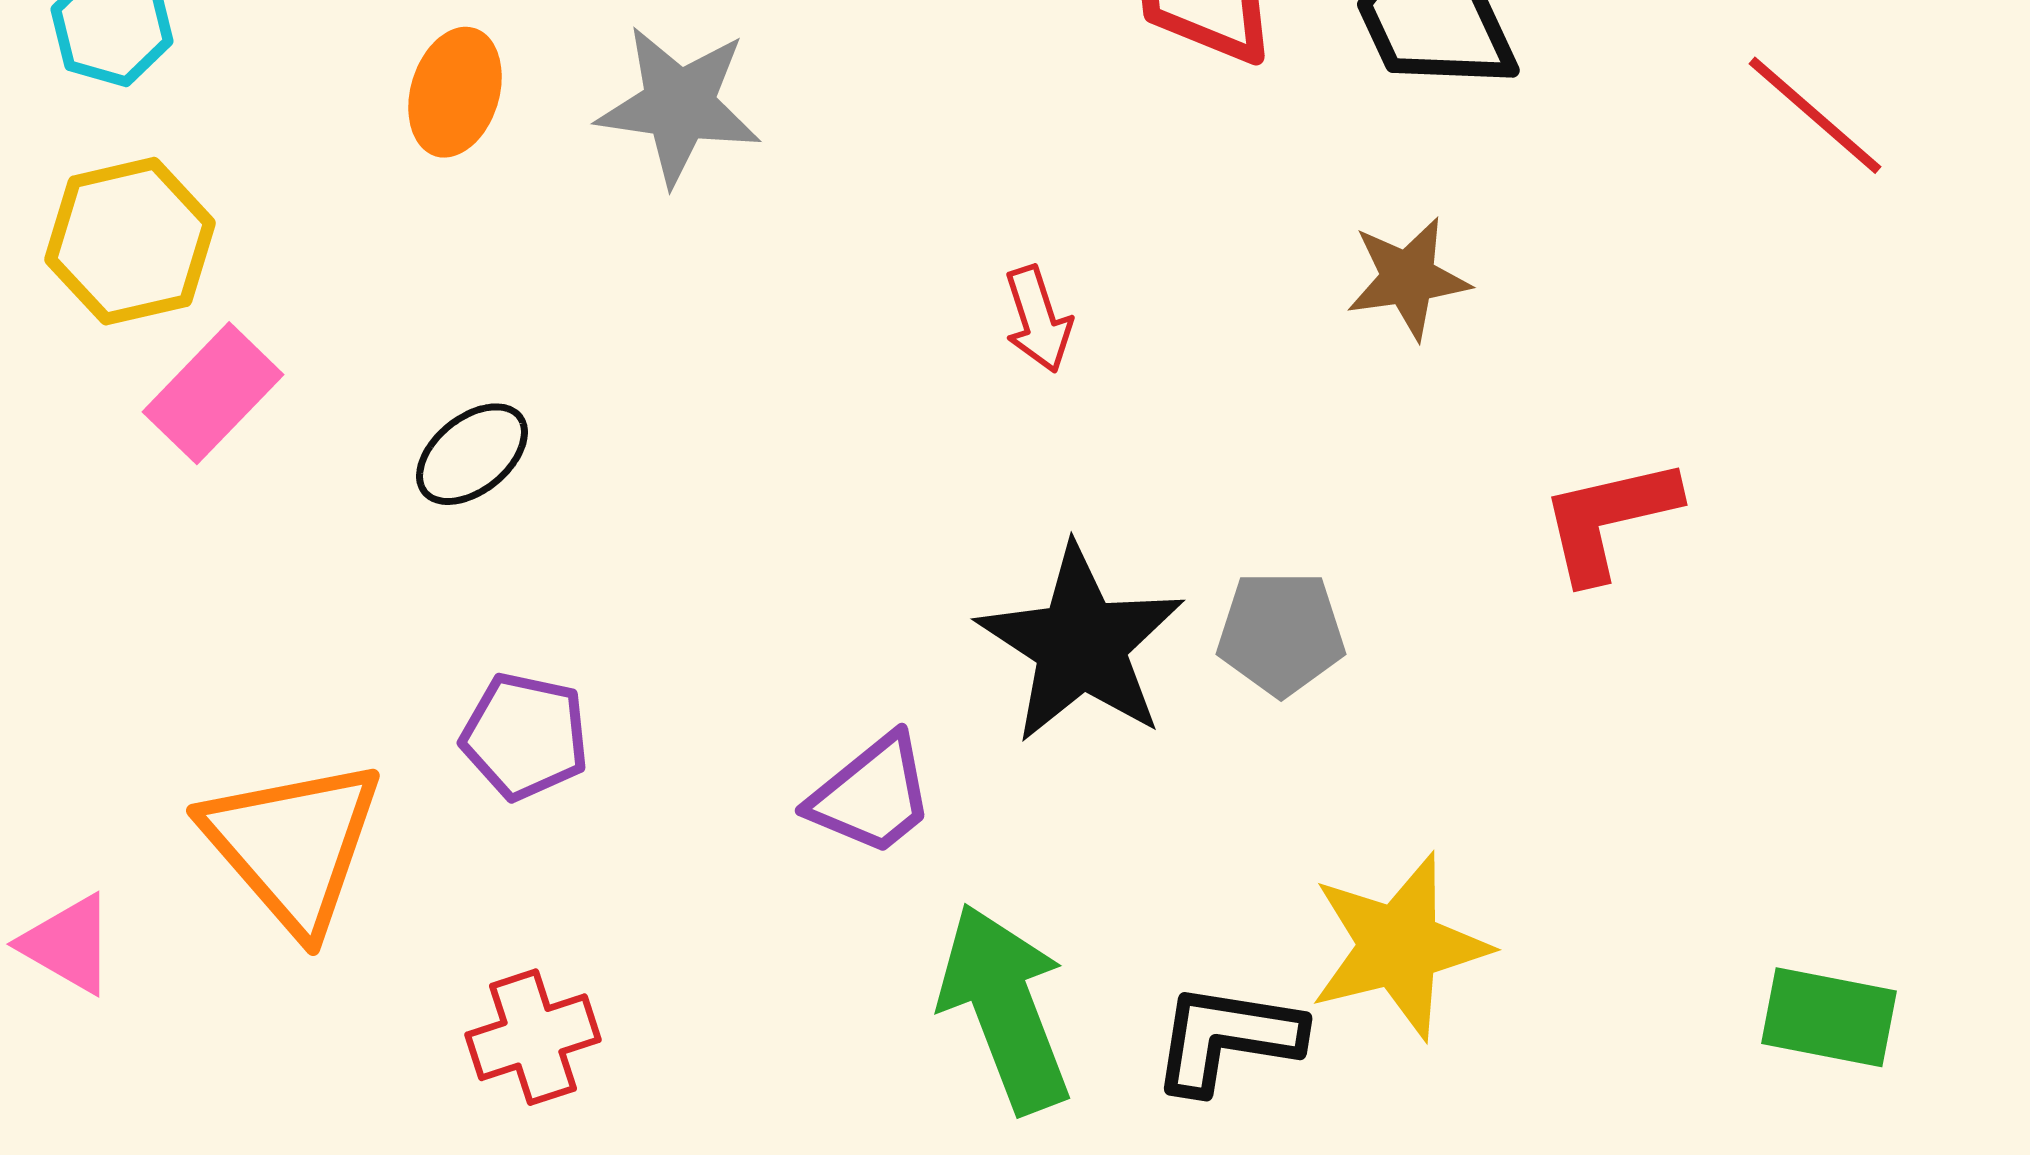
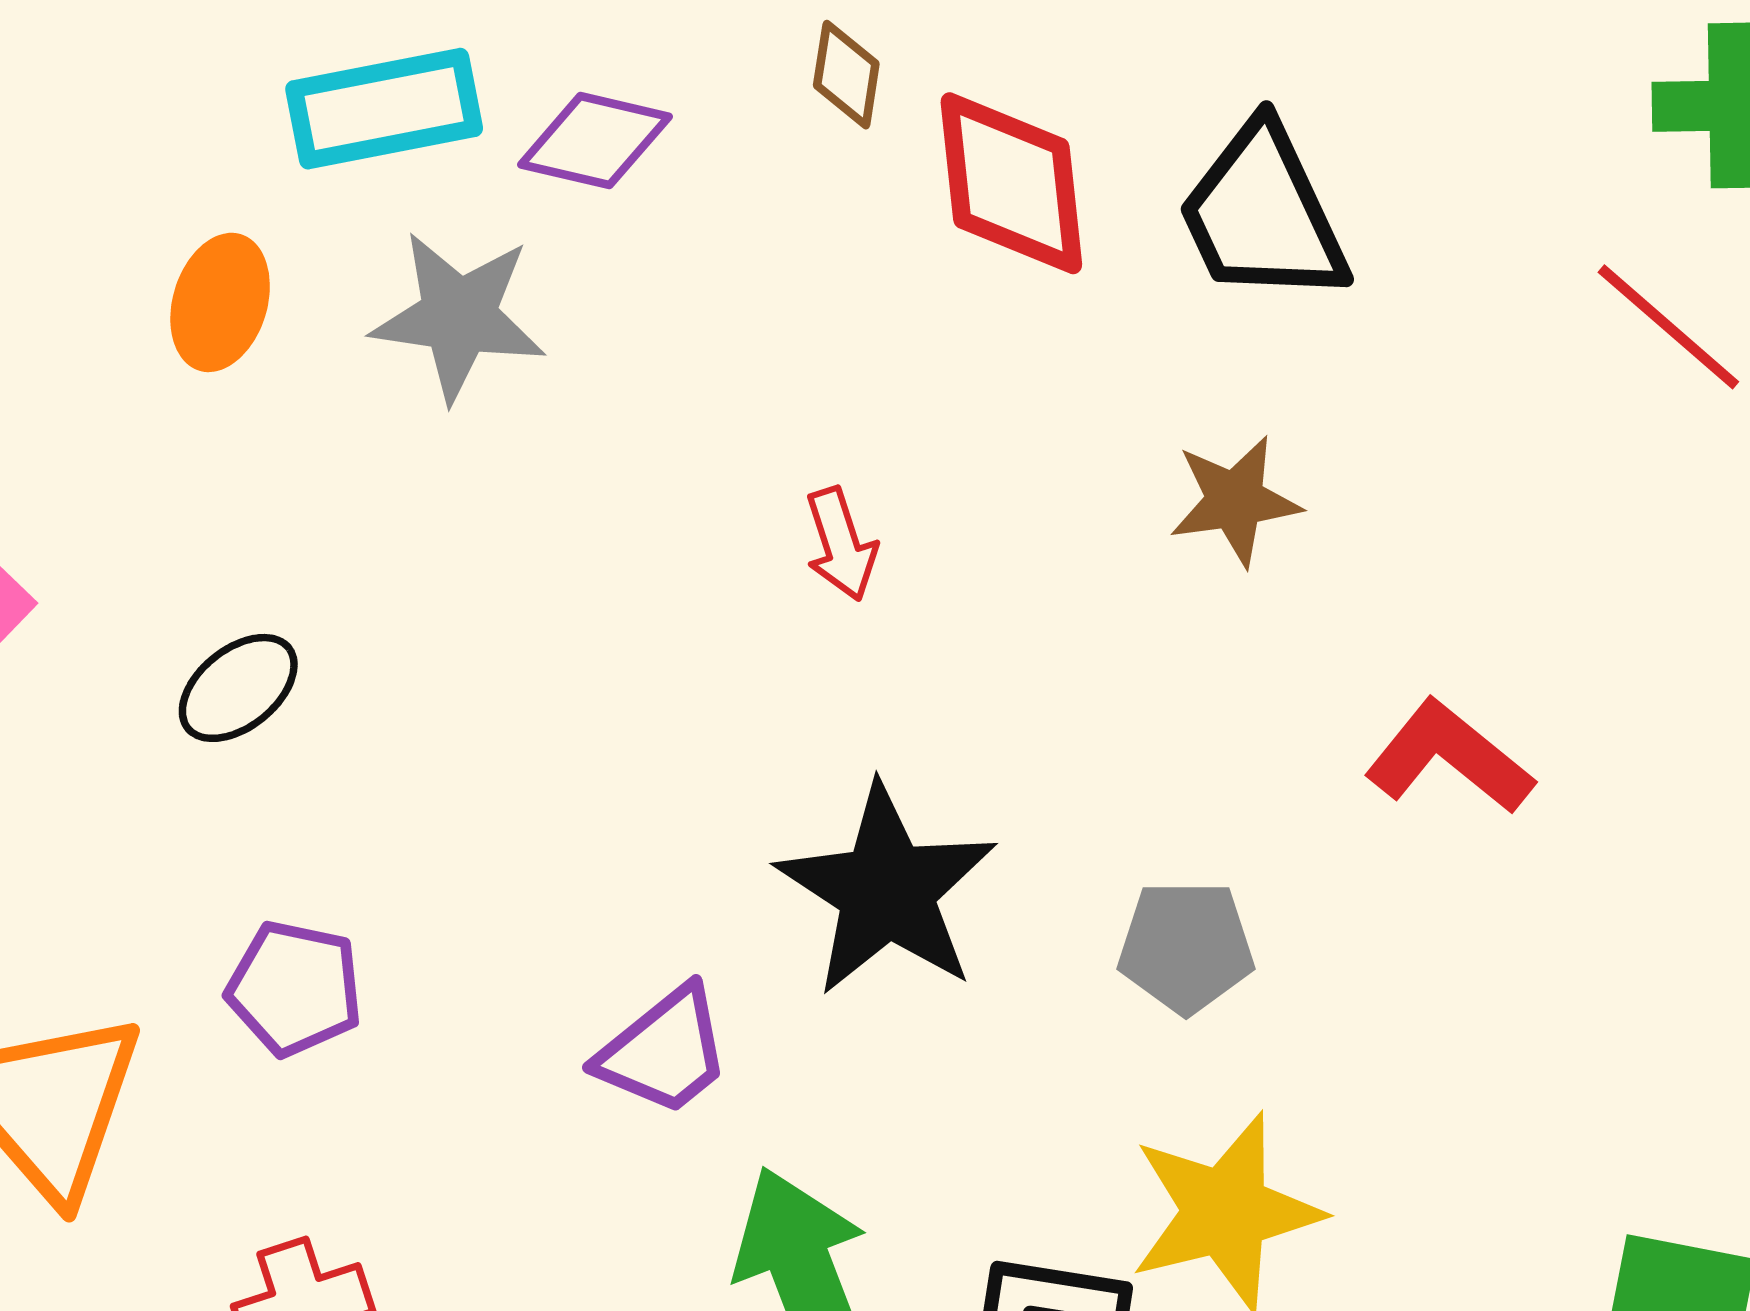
red L-shape: (1609, 519) -> (1449, 757), turned 52
gray pentagon: (1281, 633) -> (1186, 947), moved

